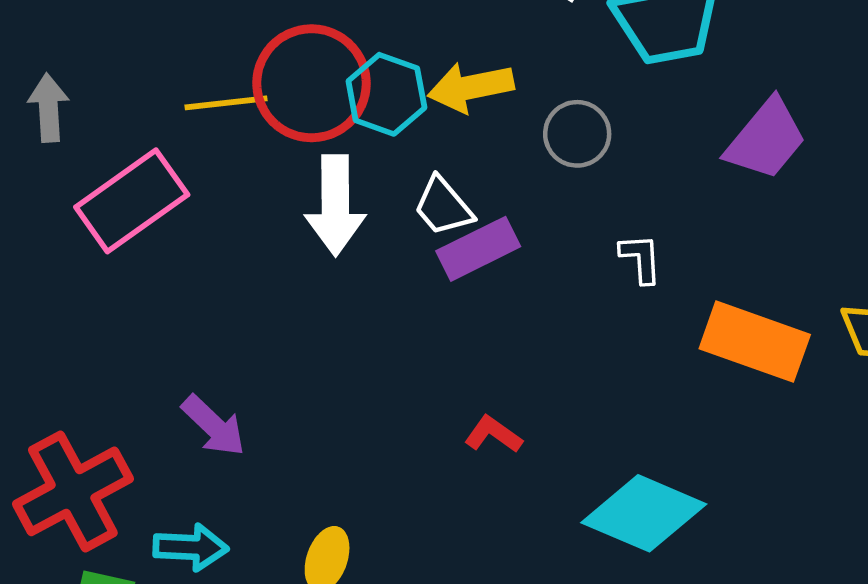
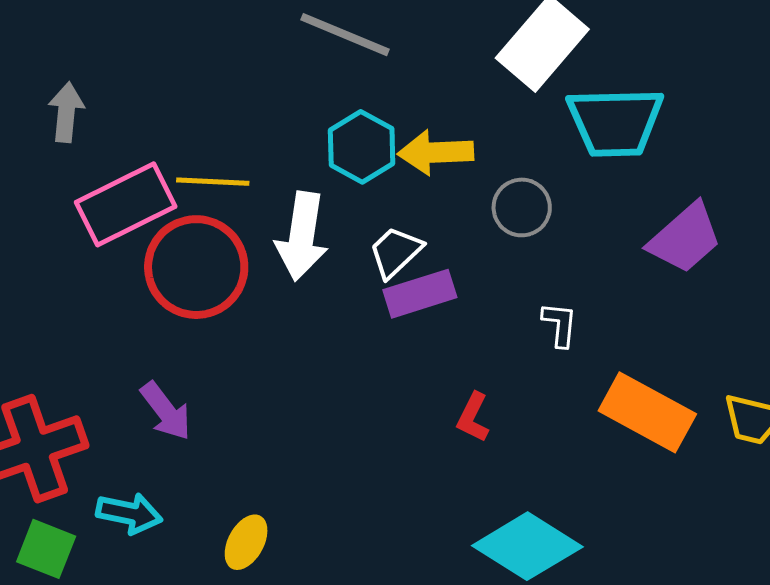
red circle: (312, 83) -> (196, 267), moved
yellow line: (226, 103) -> (213, 182), moved
white trapezoid: (443, 206) -> (395, 252), turned 78
red L-shape: (493, 434) -> (473, 417), moved, turned -108

